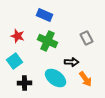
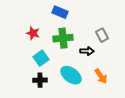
green cross: (48, 41) -> (63, 38), turned -30
cyan square: (15, 61) -> (41, 58), moved
black arrow: (72, 62) -> (87, 51), moved

